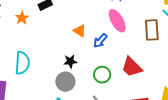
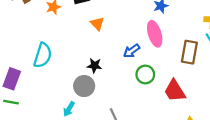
orange triangle: (80, 31) -> (97, 24), moved
red trapezoid: (132, 67) -> (175, 91), moved
green circle: (102, 75) -> (145, 74), moved

